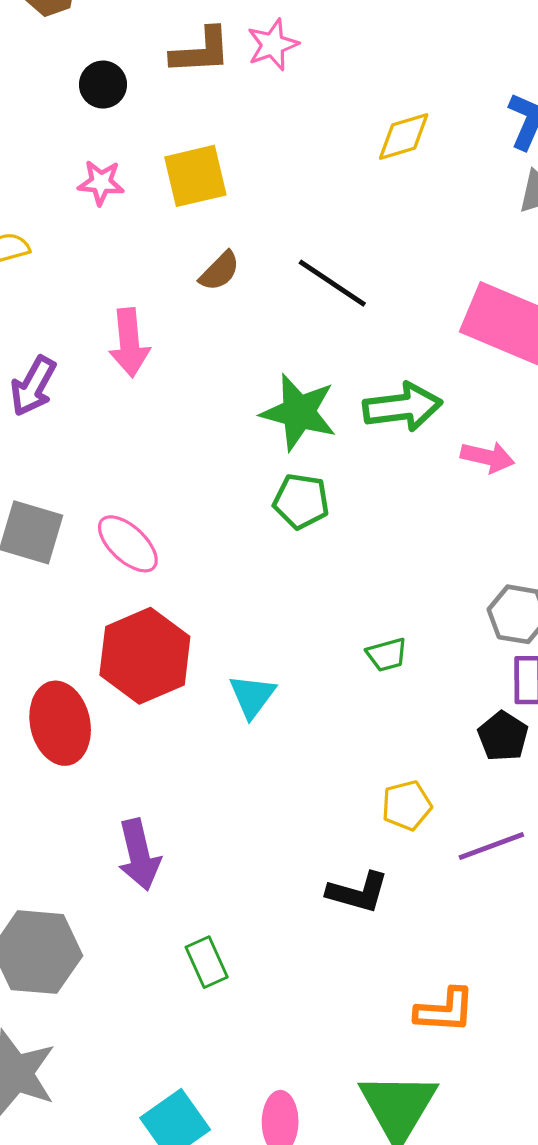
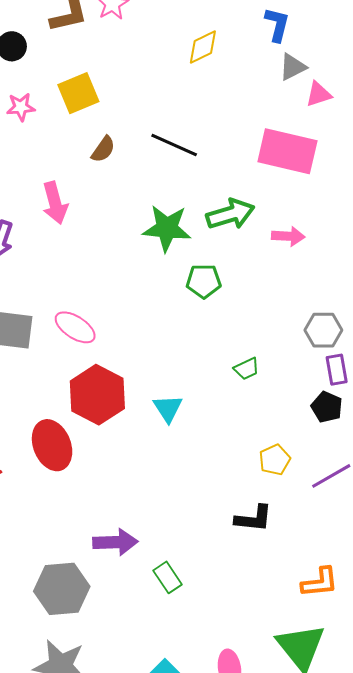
green pentagon: (301, 501) -> (204, 281), moved
purple arrow: (139, 855) -> (115, 542), moved, turned -69

